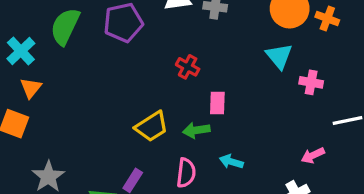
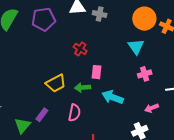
pink cross: (311, 82) -> (145, 74), moved, turned -32
cyan arrow: (231, 162) -> (113, 97), moved, size x1.5

